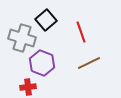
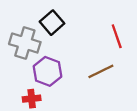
red line: (81, 32) -> (117, 36), moved

